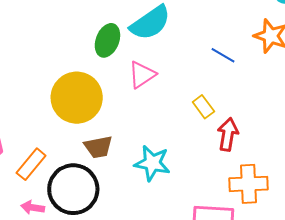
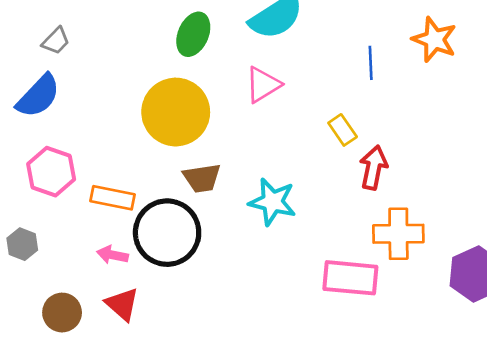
green ellipse: (107, 40) -> (193, 34), moved
blue line: (223, 55) -> (371, 63), turned 55
orange rectangle: (31, 164) -> (113, 198), turned 60

